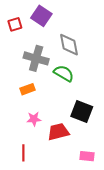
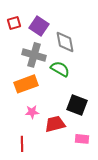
purple square: (41, 16) -> (39, 26), moved
orange rectangle: (28, 89) -> (26, 84), size x1.6
pink rectangle: (87, 156) -> (82, 139), moved

